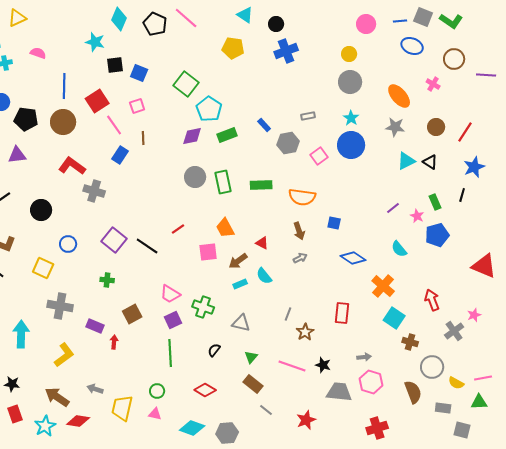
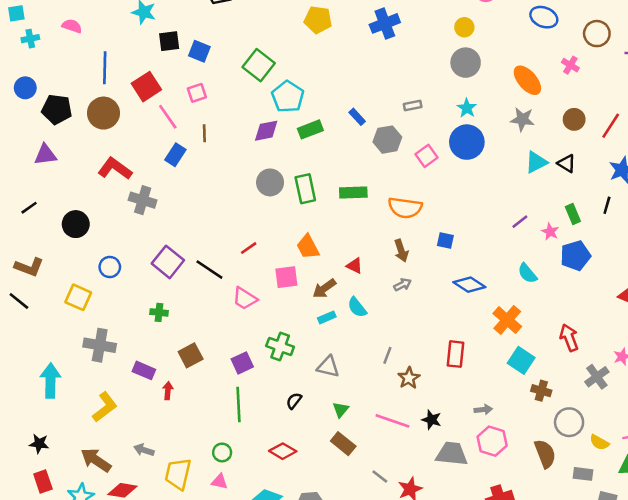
pink trapezoid: (170, 294) -> (245, 299), moved
gray line: (266, 410) -> (380, 476), moved

